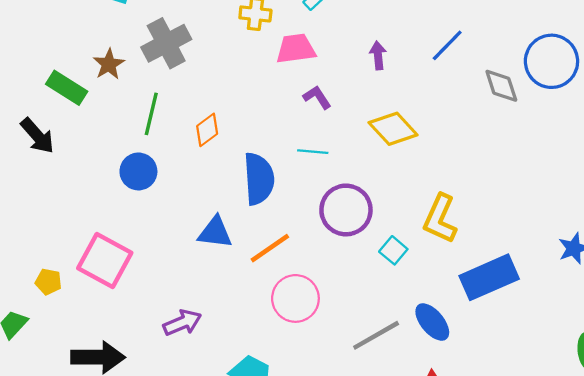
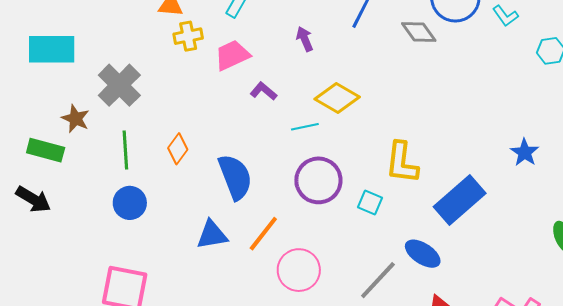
cyan line: (313, 152) -> (305, 127), moved

